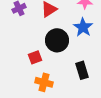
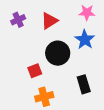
orange cross: (44, 82) -> (44, 97), turned -30

